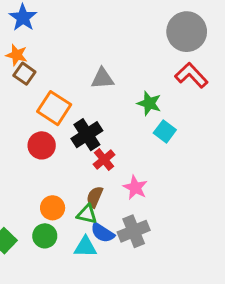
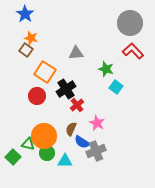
orange star: (17, 55) -> (31, 38), moved
orange circle: (53, 208) -> (44, 136), size x1.6
green triangle: (87, 214) -> (28, 144), moved
blue semicircle: (102, 233) -> (82, 142), moved
green circle: (45, 236) -> (47, 153), moved

